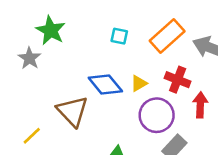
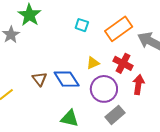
blue diamond: (105, 84) -> (67, 79), moved
brown triangle: (72, 111) -> (40, 79), size x0.6

